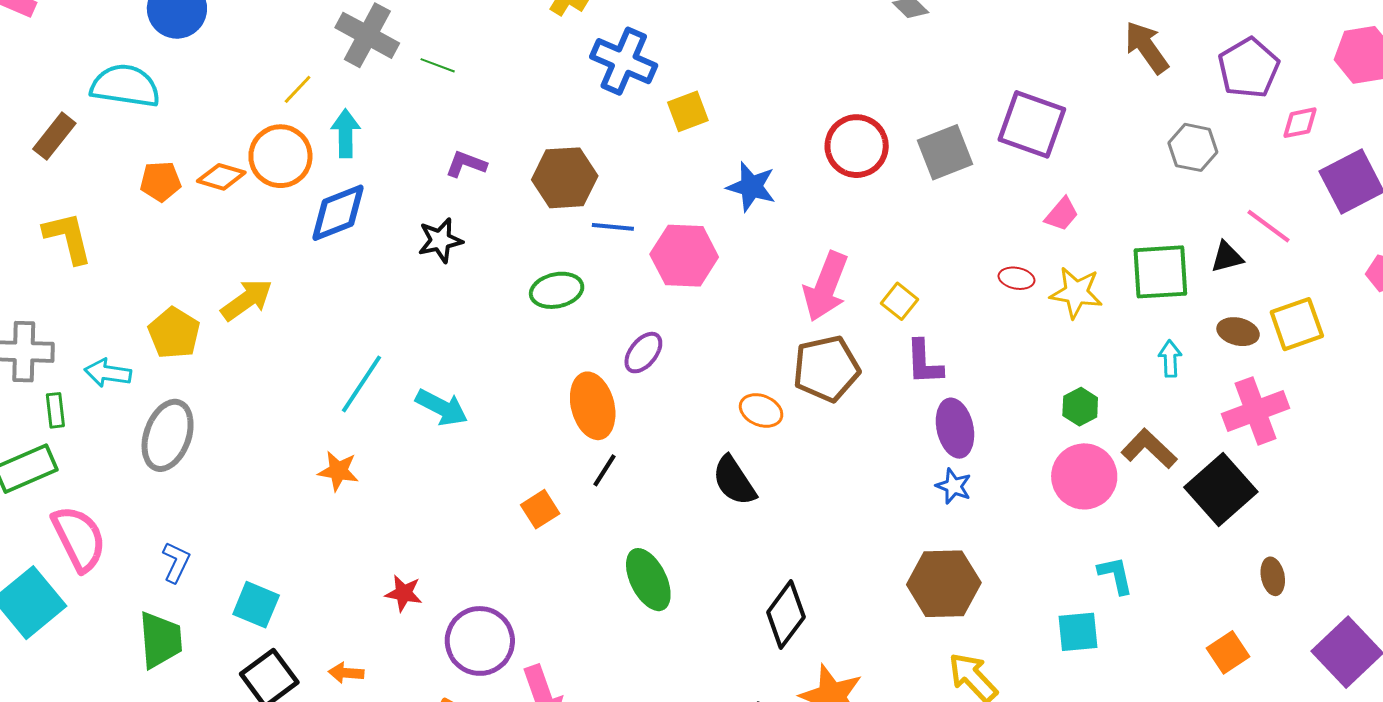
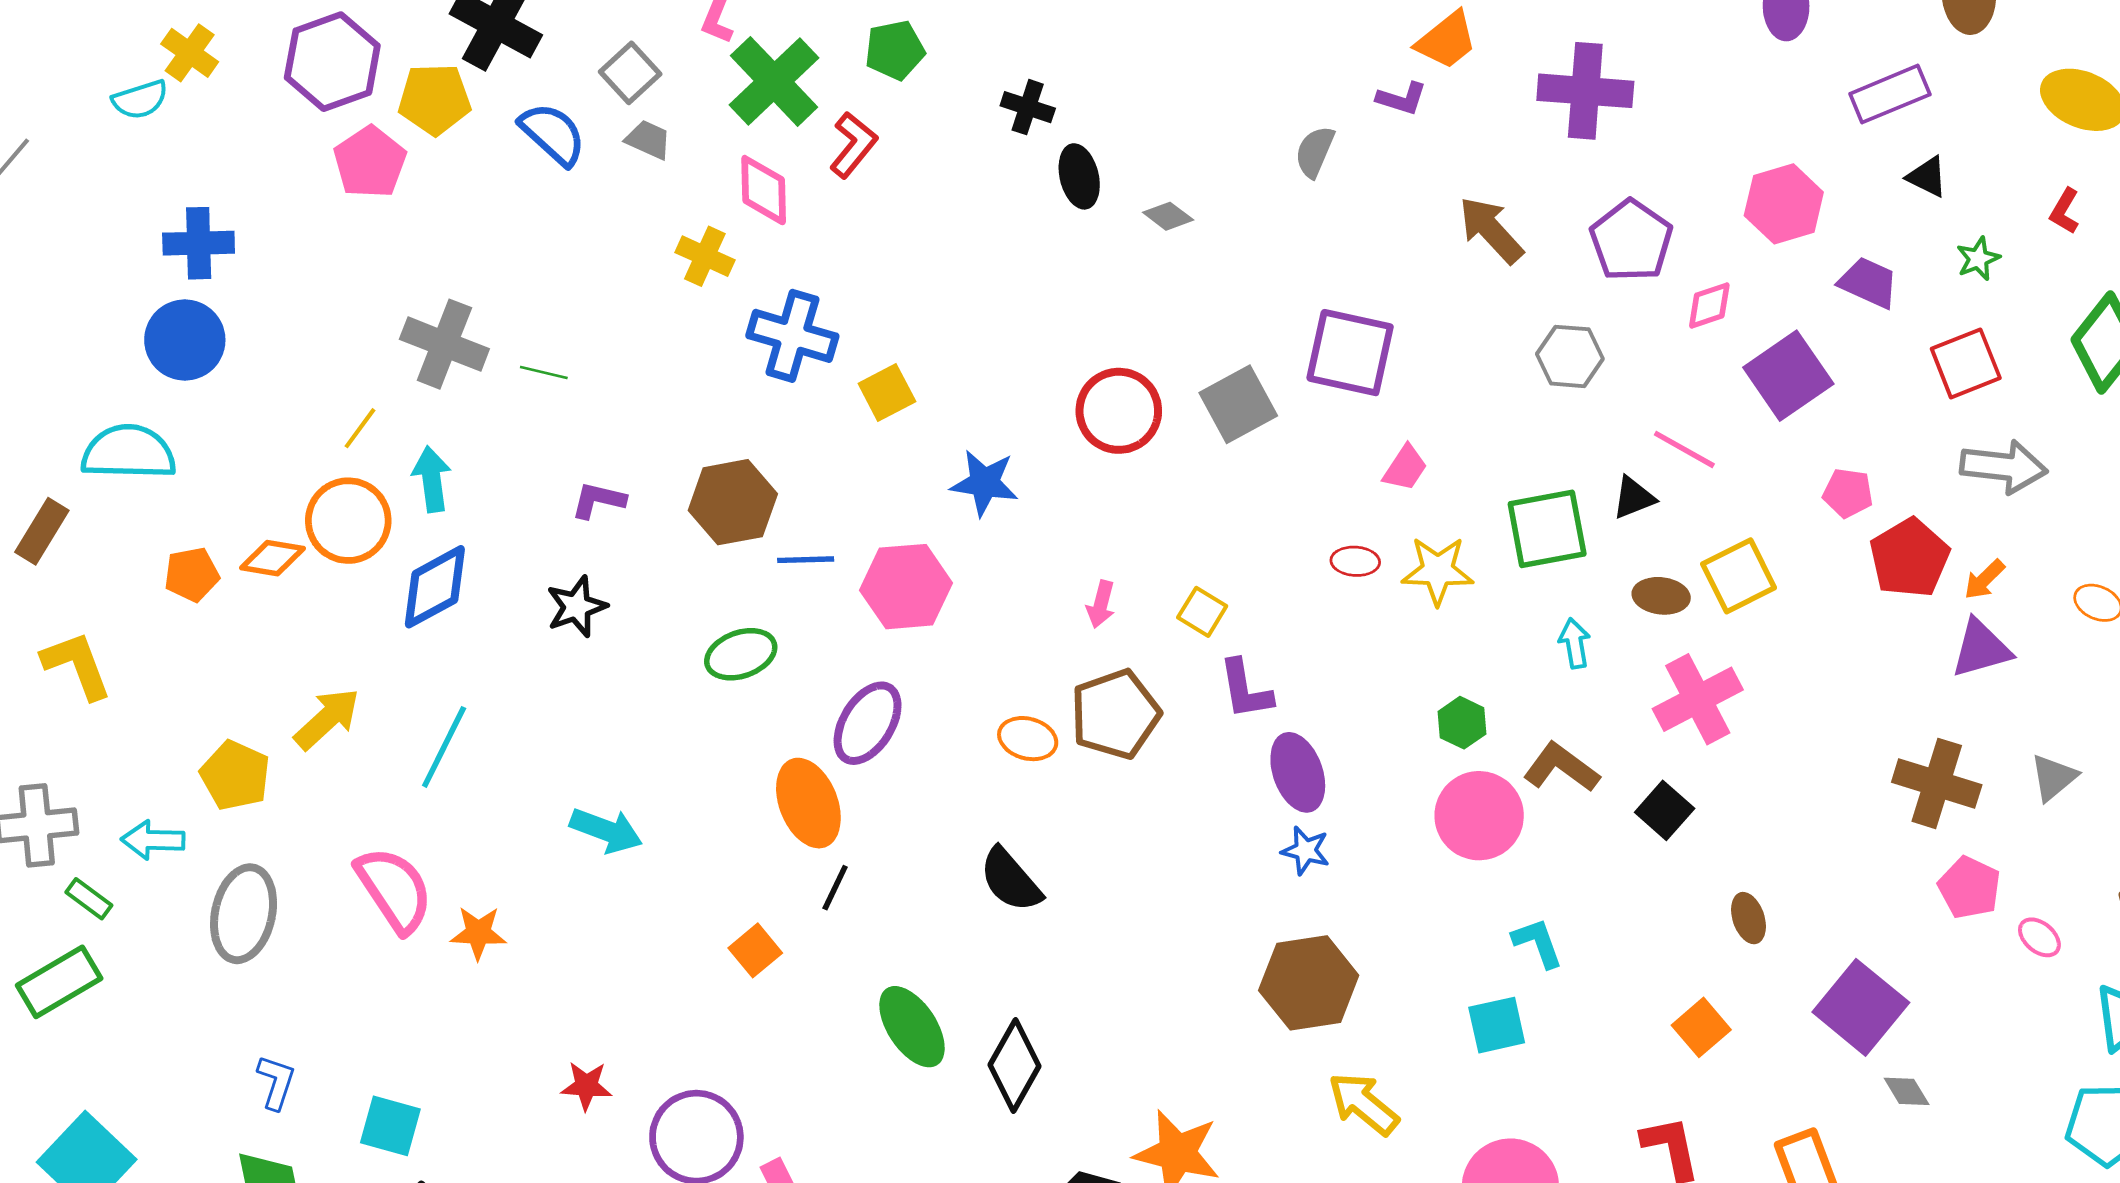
pink arrow: (826, 287) -> (1101, 604), size x0.5
purple ellipse: (643, 353) -> (868, 723), size x1.4
cyan line: (362, 384) -> (444, 747), moved
green rectangle: (55, 410) -> (89, 899), turned -40
orange ellipse: (761, 410) -> (1028, 739), moved
black square: (1221, 490) -> (1665, 810), size x0.6
pink semicircle: (79, 538) -> (394, 890), moved
black diamond: (786, 615) -> (1014, 1066), moved

